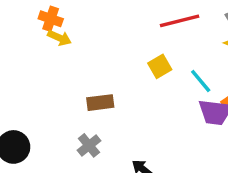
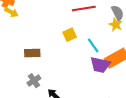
gray cross: (89, 145) -> (34, 81), moved

